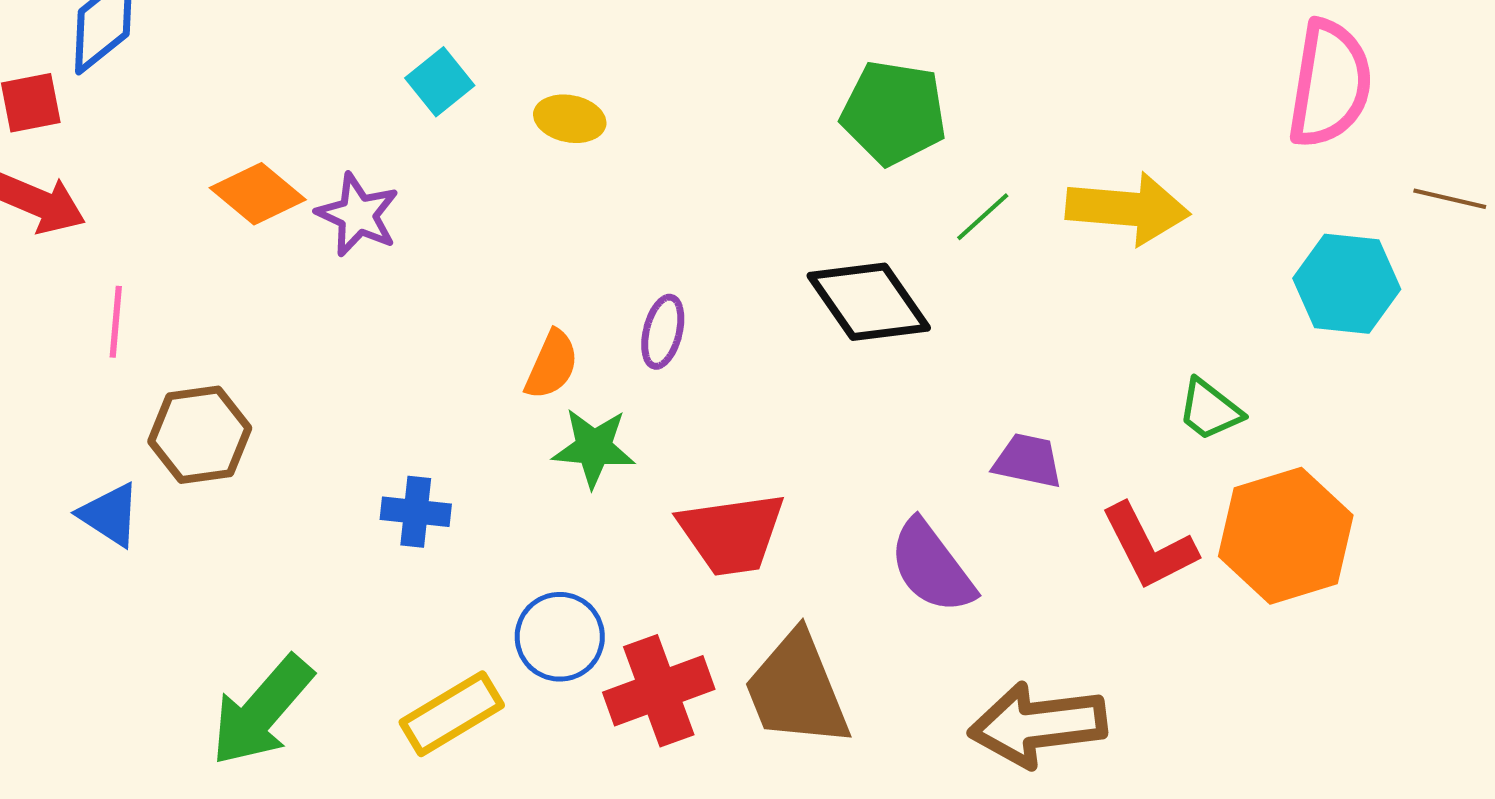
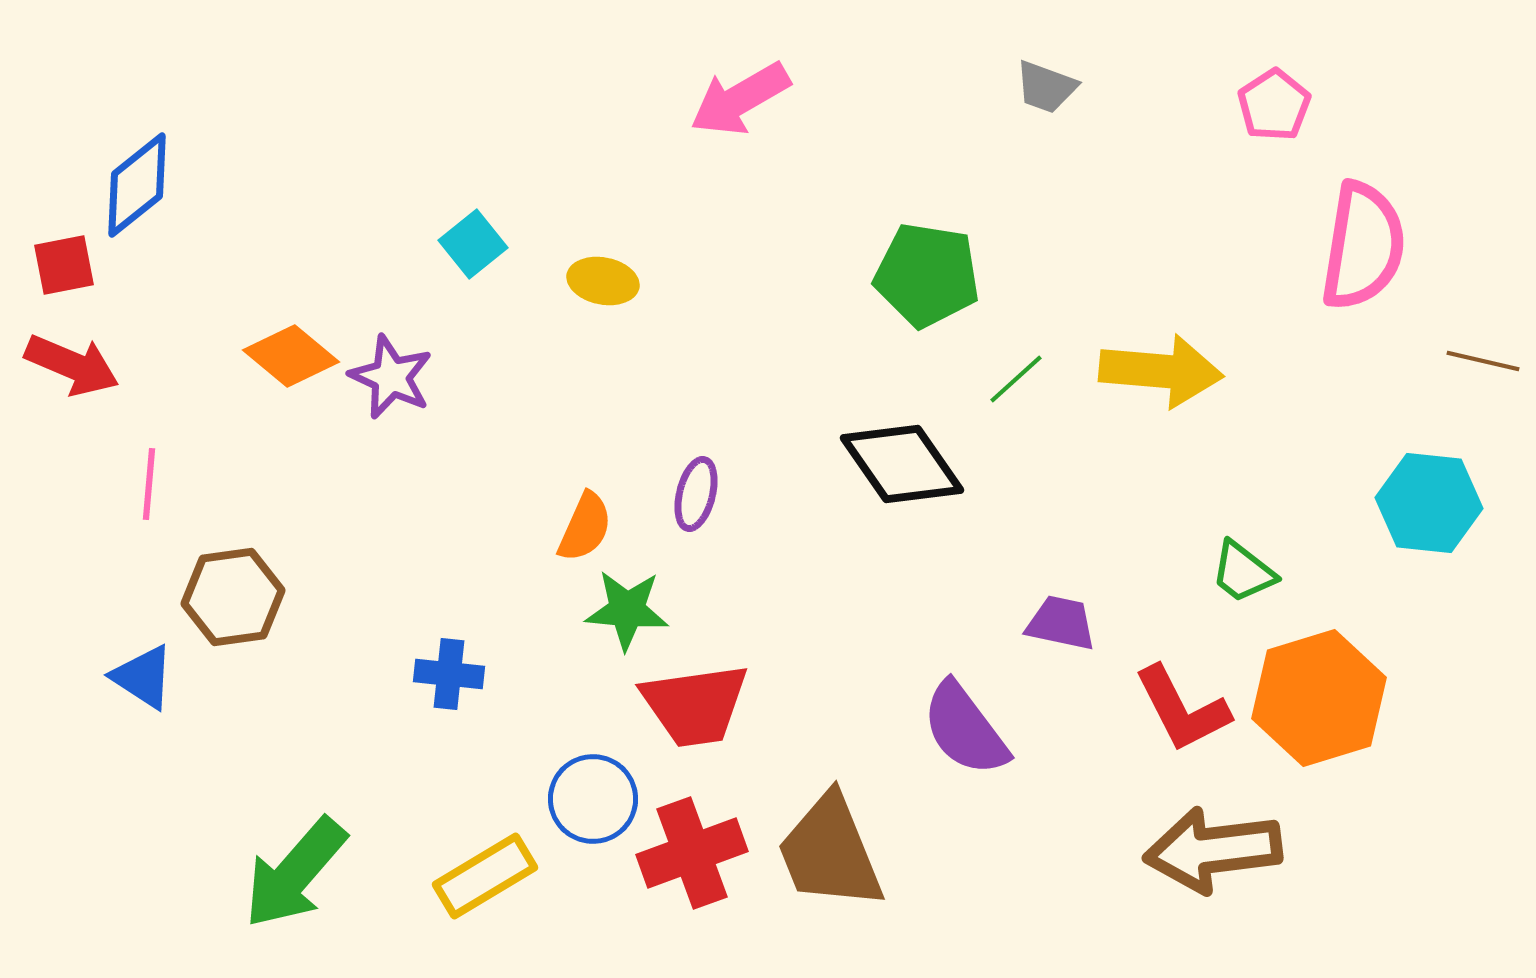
cyan hexagon: (1347, 284) -> (1429, 503), moved
red trapezoid: (732, 534) -> (695, 705), moved
brown arrow: (1038, 725) -> (1213, 850), moved

